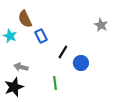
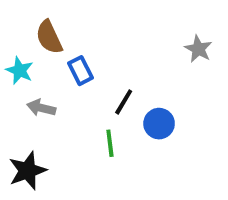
gray arrow: (21, 67) -> (41, 108), moved
green line: (55, 83) -> (110, 143), moved

